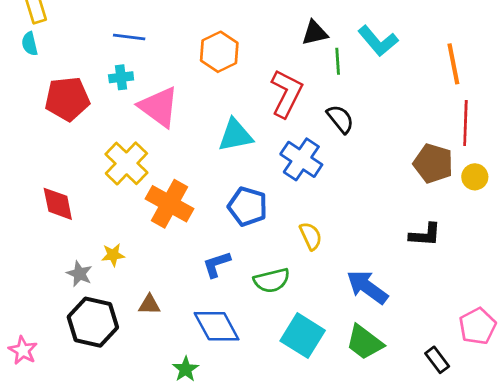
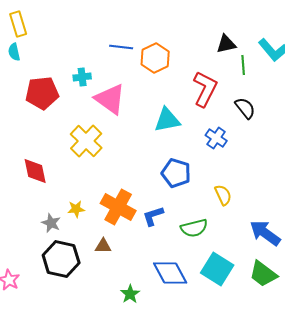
blue line: (129, 37) -> (121, 47), moved
blue cross: (301, 159) -> (216, 138), size x0.7
orange cross: (169, 204) -> (118, 207), moved
blue diamond: (217, 326) -> (170, 273), moved

